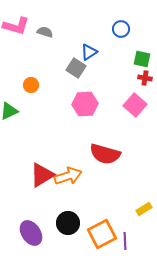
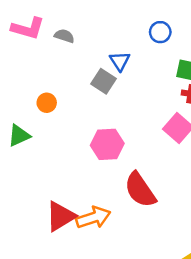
blue triangle: (89, 52) -> (120, 61), turned -30
pink hexagon: (85, 104) -> (107, 144), moved
red semicircle: (105, 154) -> (140, 190), turned 40

